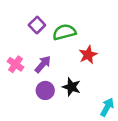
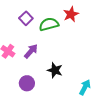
red star: (88, 55) -> (71, 14), moved
purple circle: (45, 90) -> (27, 83), moved

